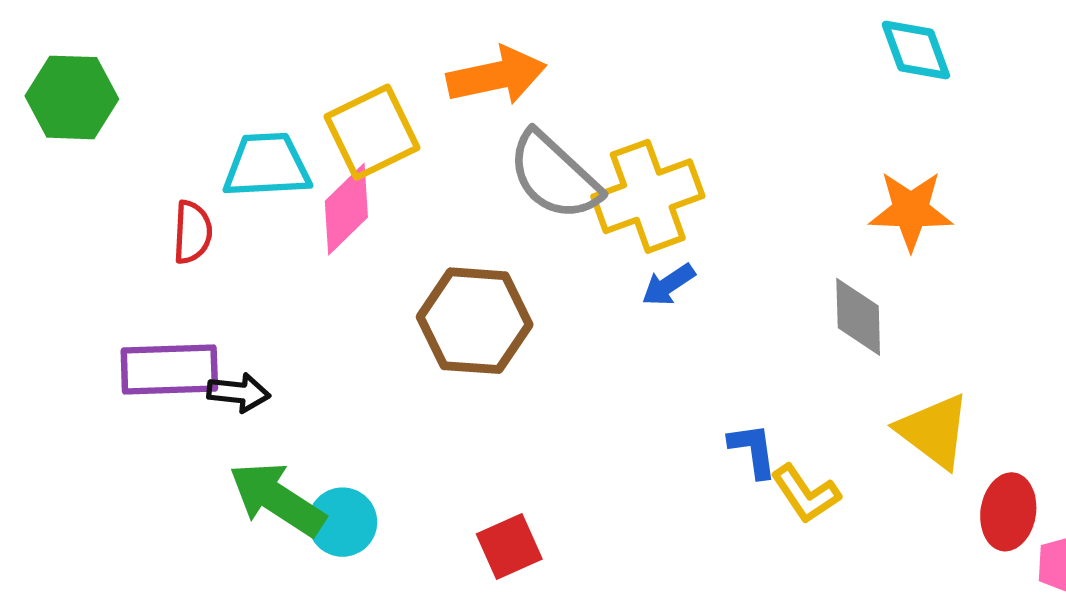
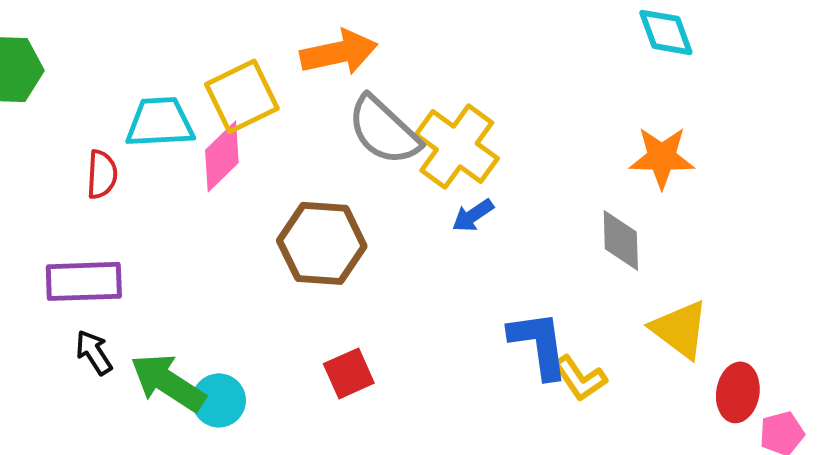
yellow cross: (648, 196) -> (457, 146), turned -34
black arrow: (239, 393) -> (94, 352), moved, turned -129
blue L-shape: (753, 450) -> (539, 344), size x1.6
red square: (509, 546) -> (349, 373), moved

